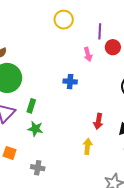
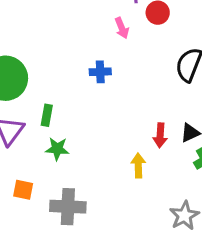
red arrow: (98, 121) -> (160, 135), moved
gray cross: (38, 168) -> (68, 207), size x1.6

